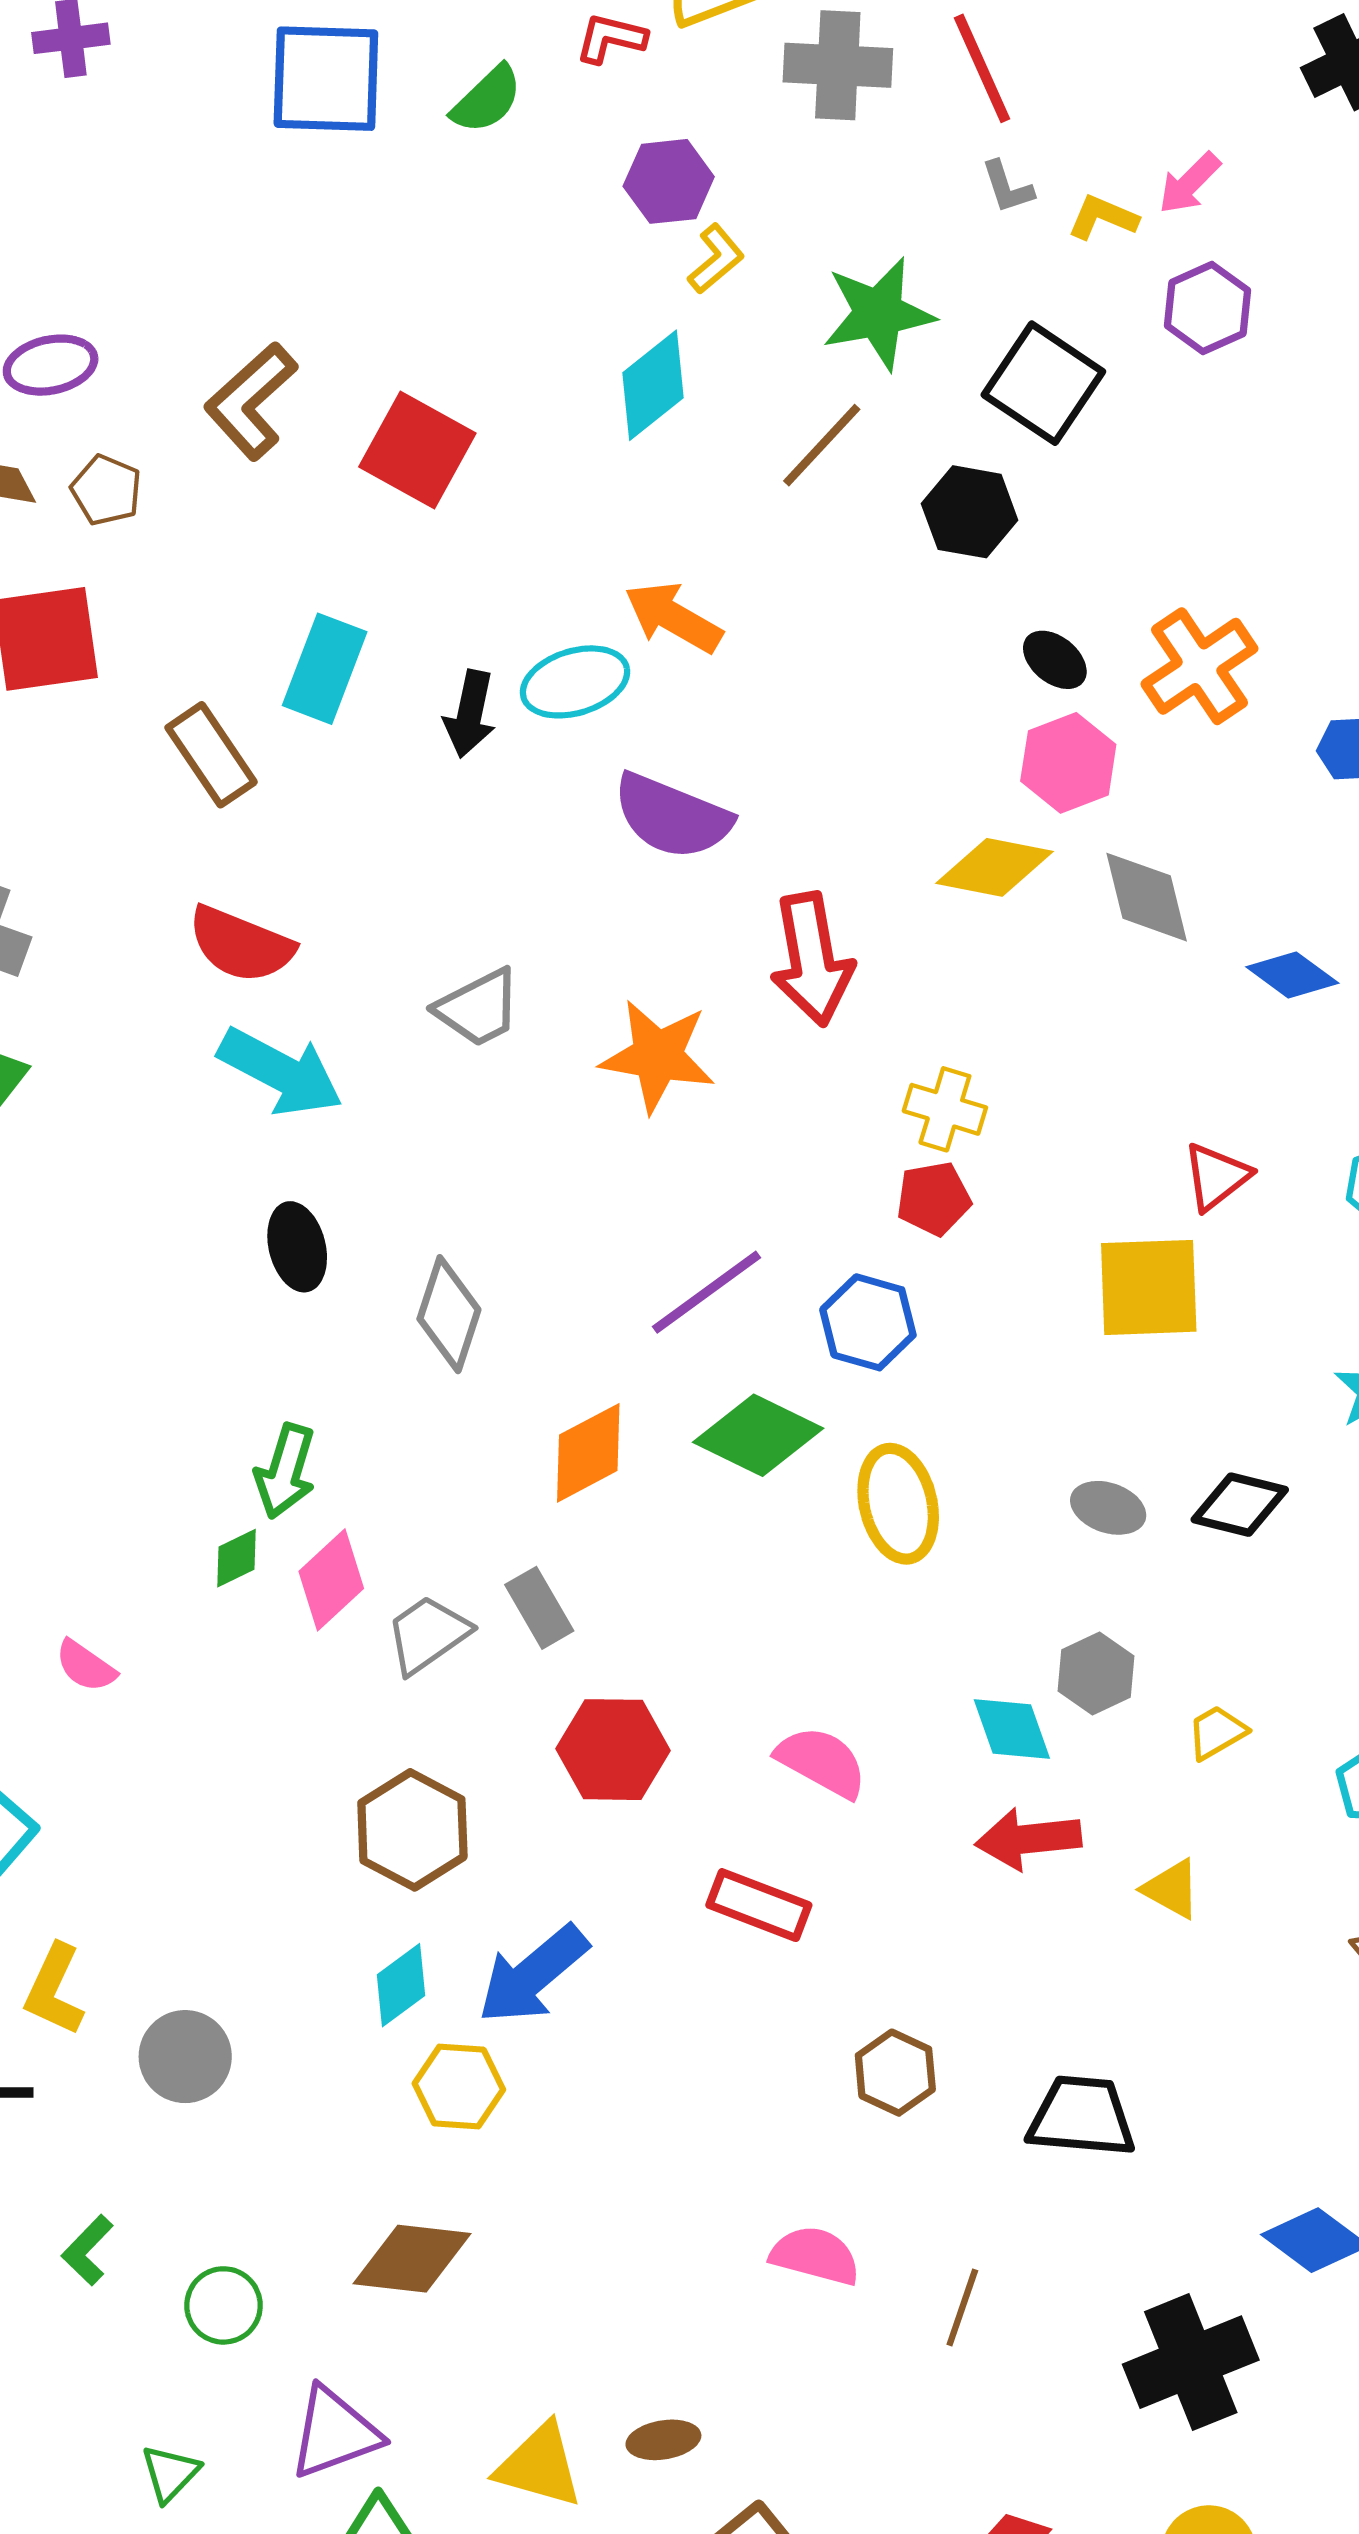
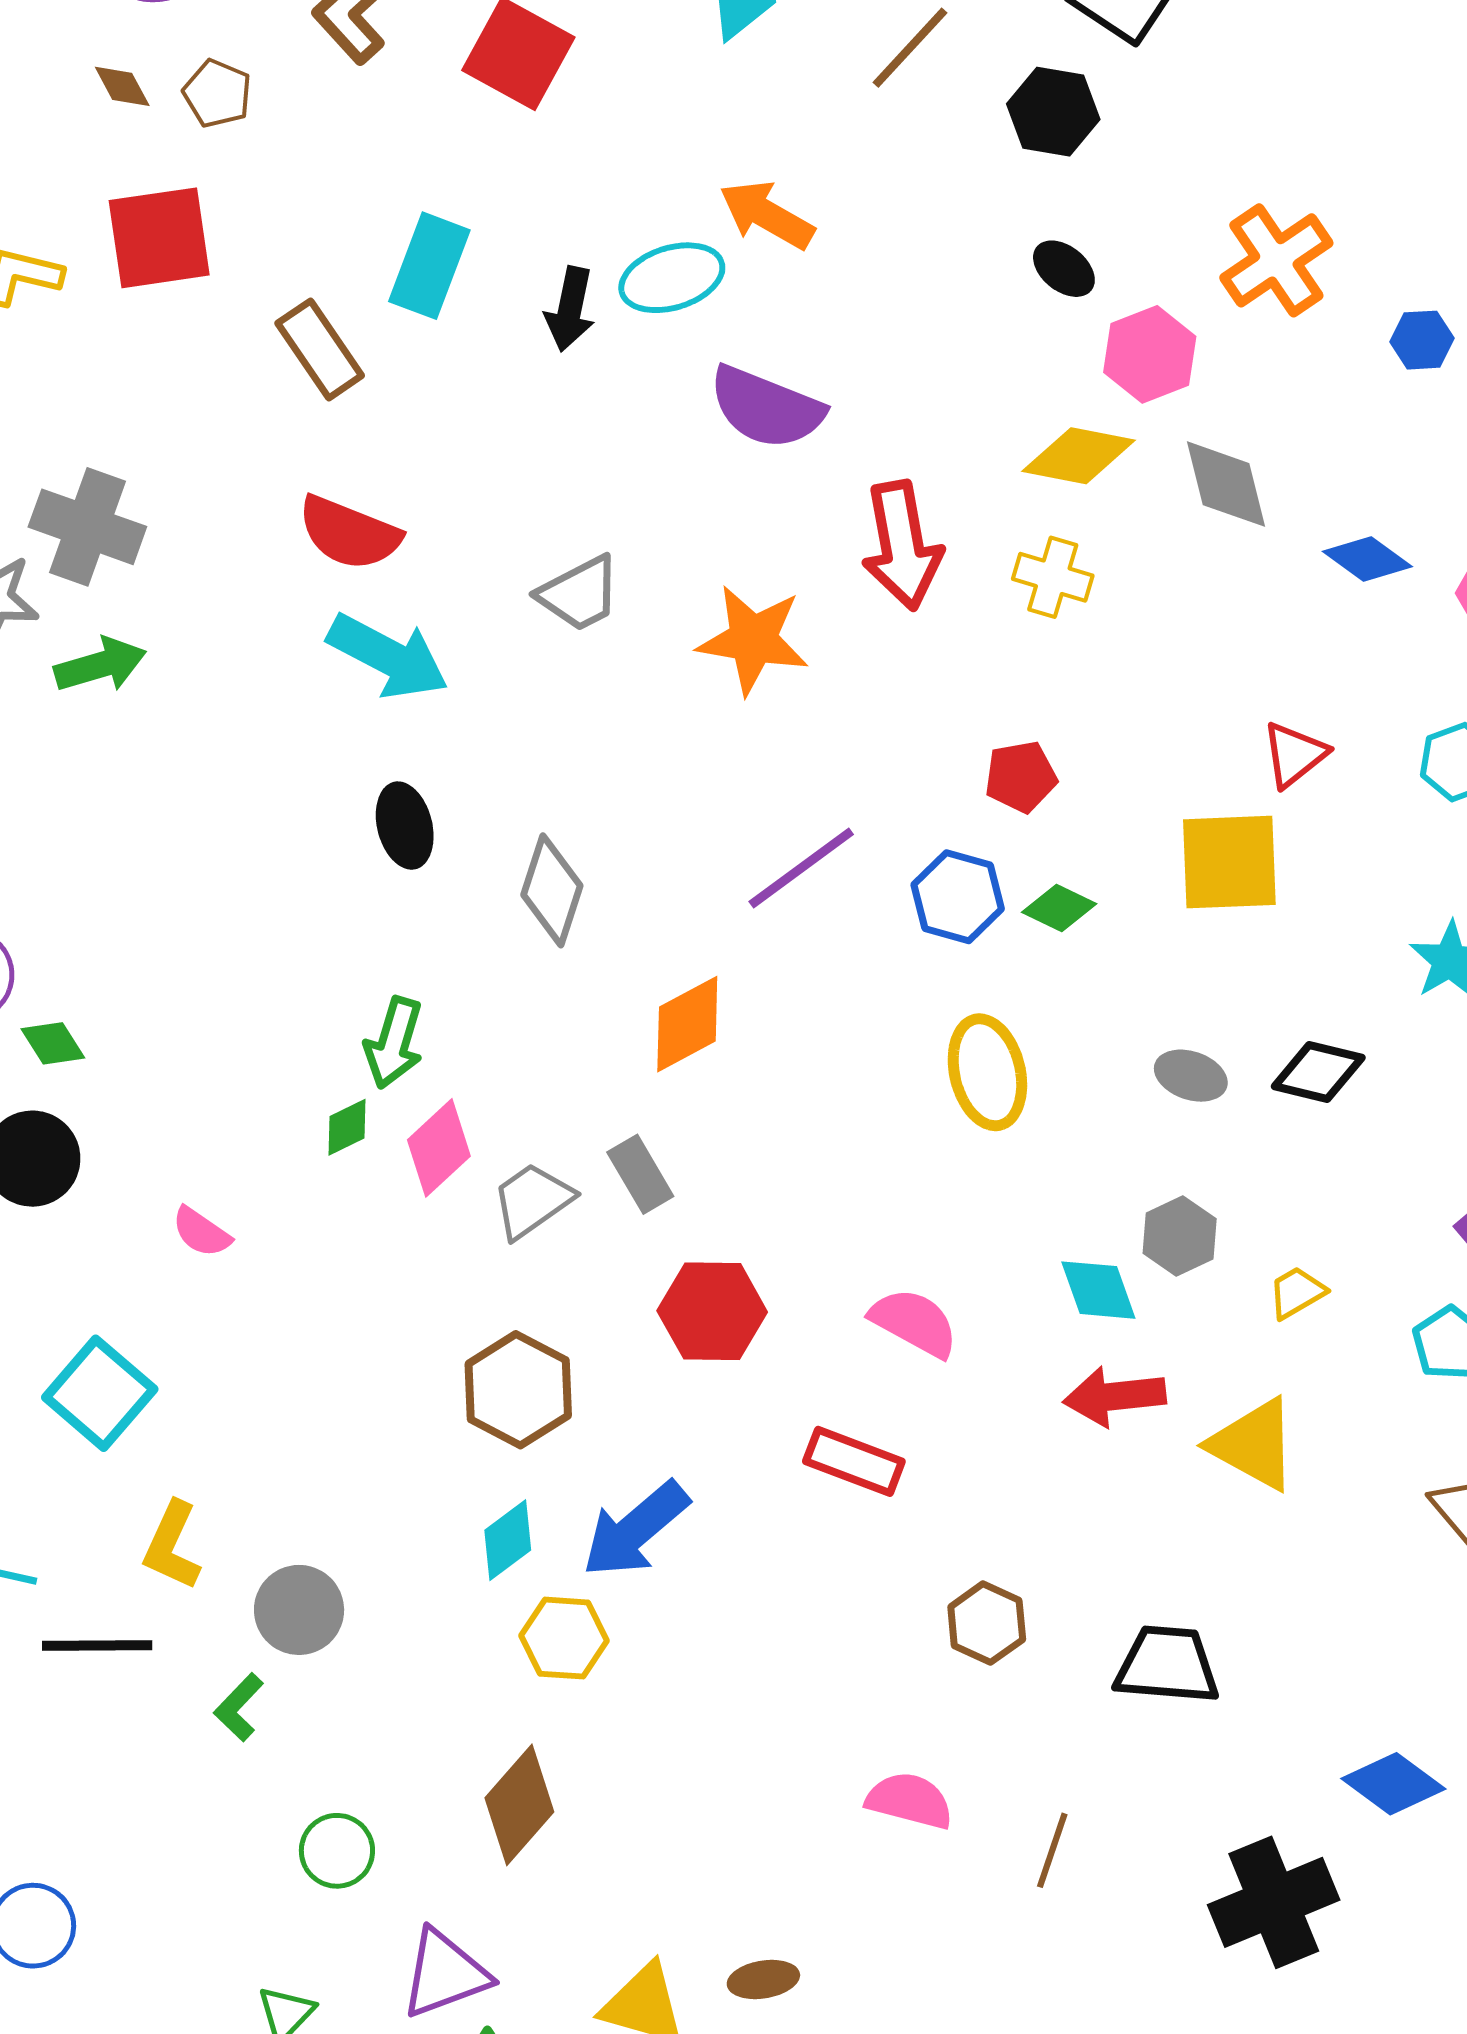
black ellipse: (1055, 660) -> (1064, 269), moved
yellow cross: (945, 1109) -> (1053, 577), moved
green diamond: (758, 1435) -> (1059, 908), moved, size x0.6
yellow triangle: (1172, 1889) -> (1254, 1444), size x1.6
green L-shape: (87, 2250) -> (239, 1707), moved
brown diamond: (412, 2259) -> (519, 1805), turned -55

